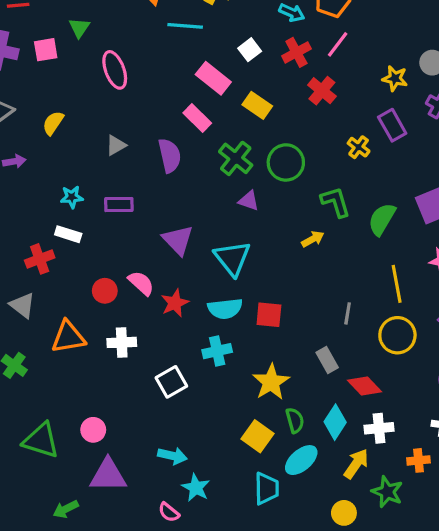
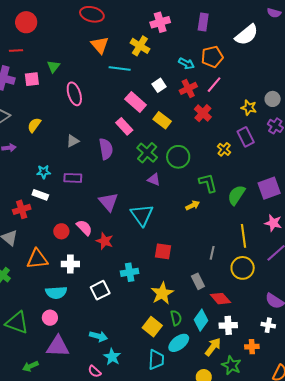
red star: (175, 303) -> (105, 241), turned -30
cyan semicircle: (225, 309) -> (56, 292), moved

